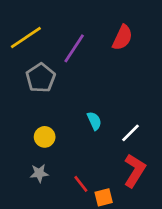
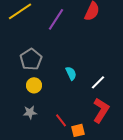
gray pentagon: (41, 78) -> (31, 59), moved

